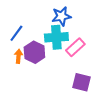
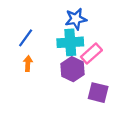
purple hexagon: (34, 52) -> (72, 69), moved

